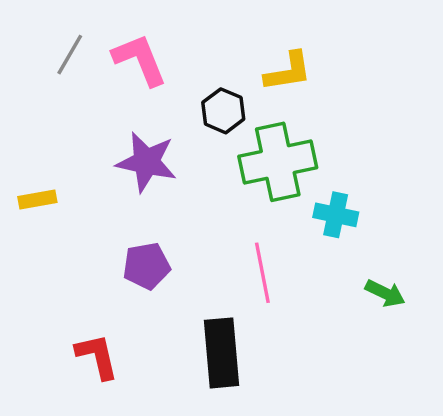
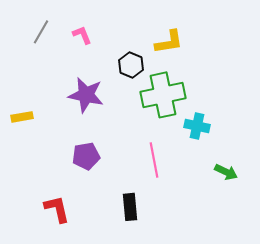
pink L-shape: (140, 60) -> (82, 35), size x0.6
black rectangle: (222, 353) -> (130, 207), size x0.7

